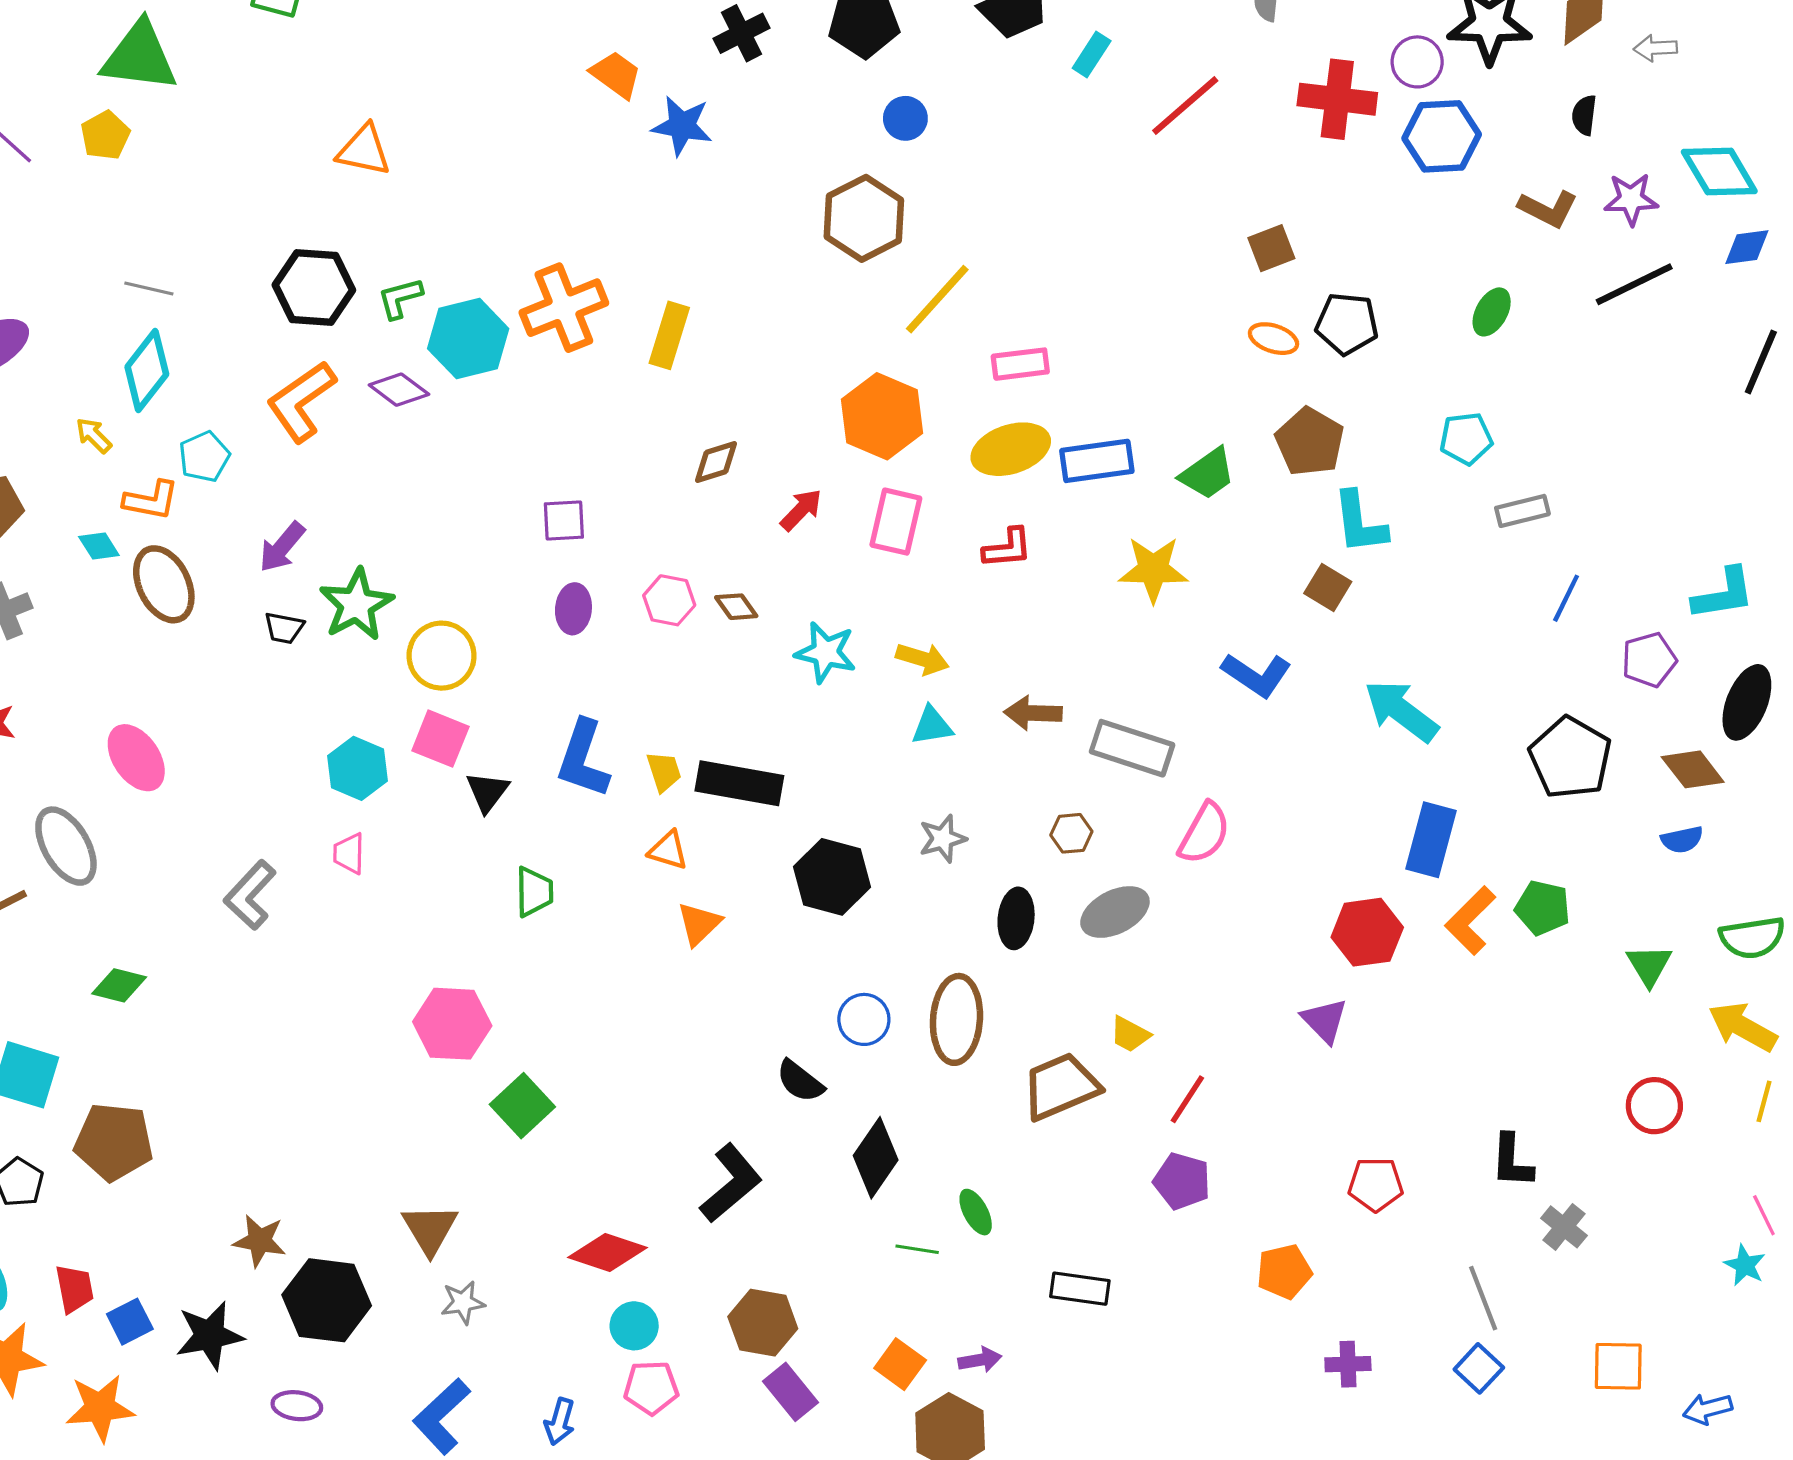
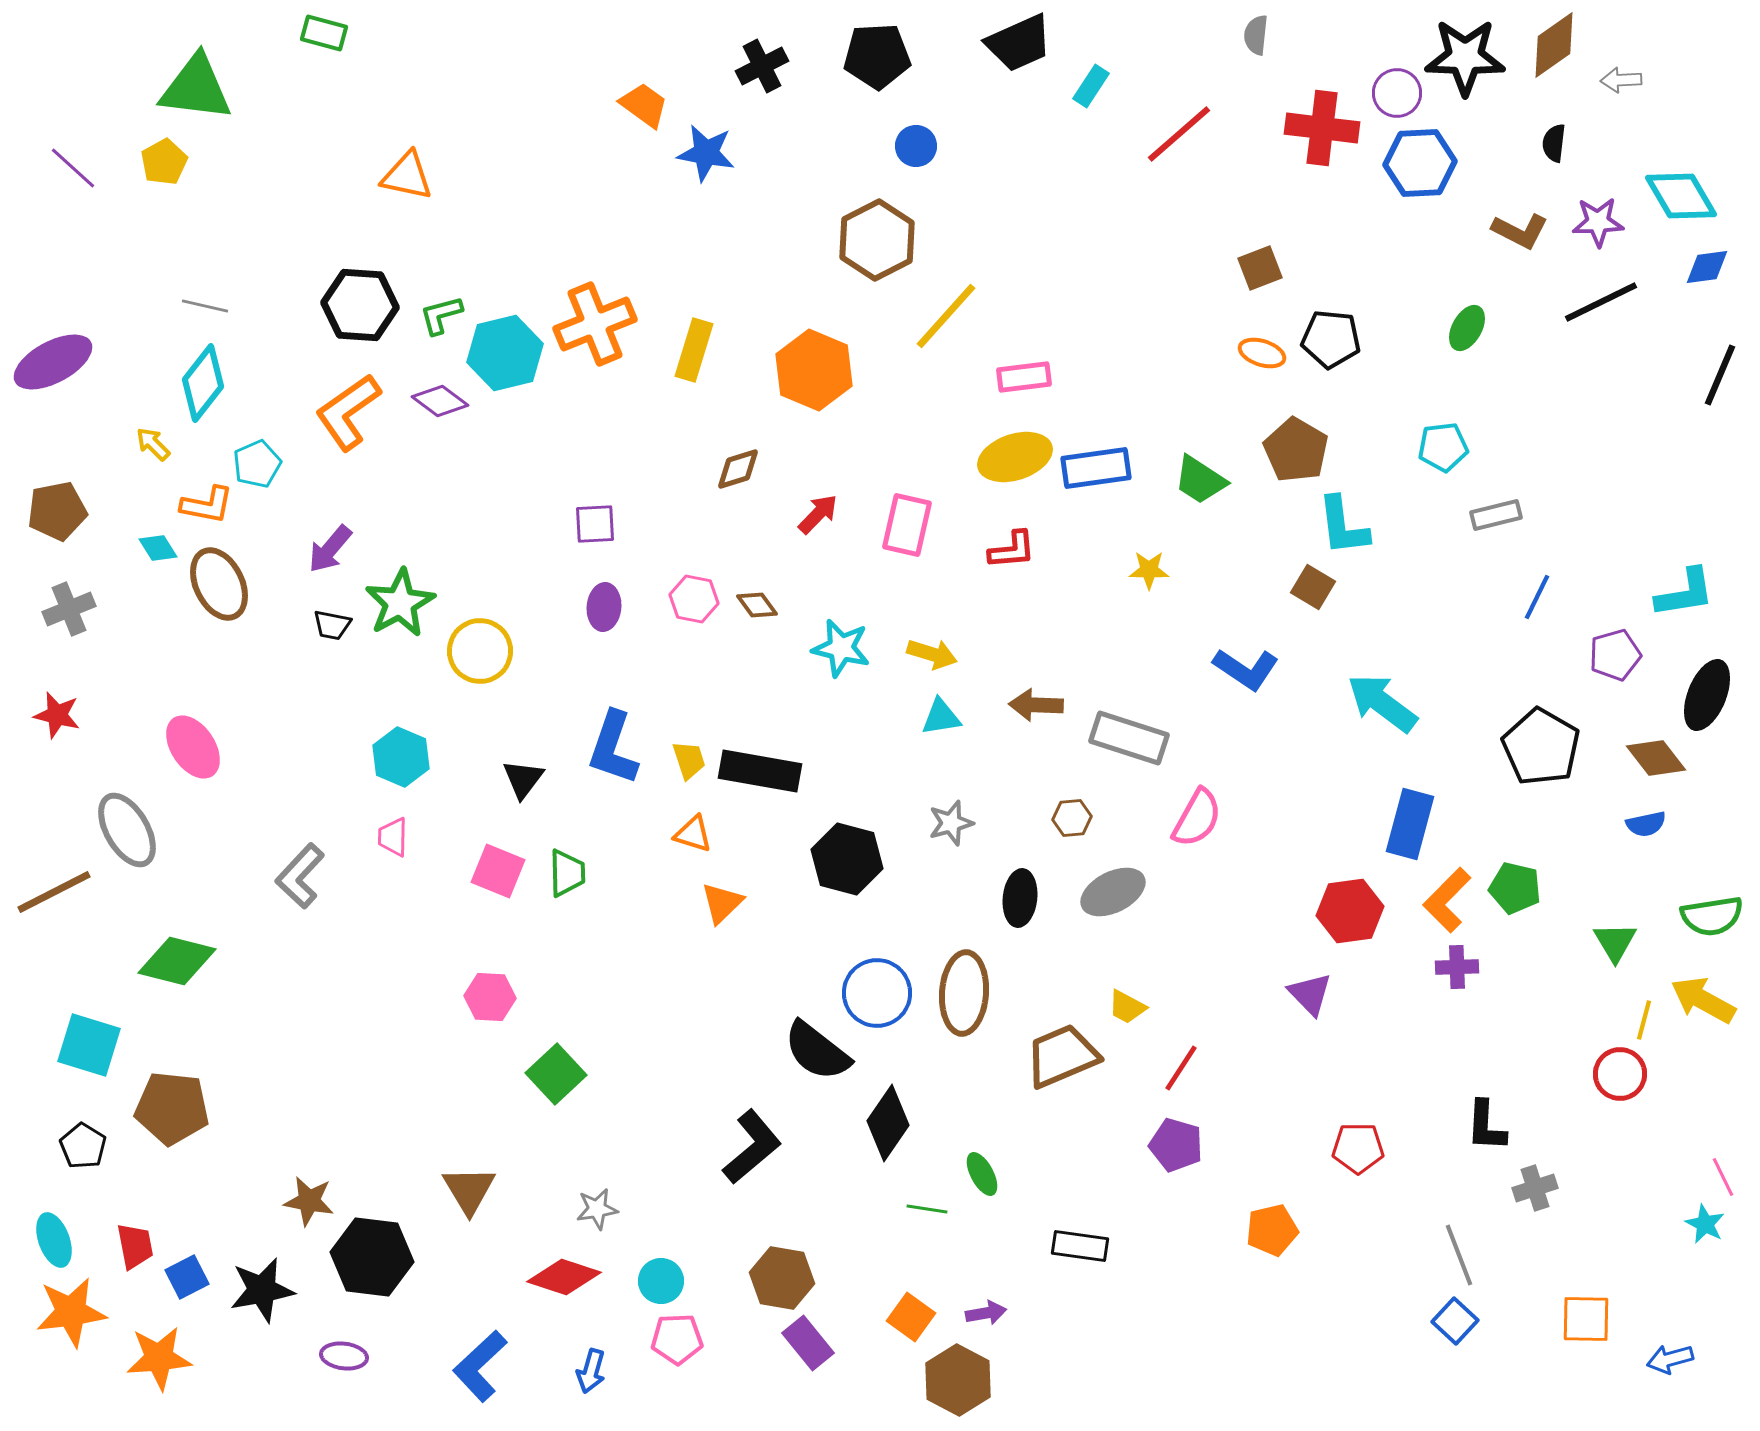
orange hexagon: (882, 416) -> (814, 370), moved
green trapezoid: (1208, 474) -> (1200, 480), turned 68
yellow star: (1153, 569) -> (1149, 570), size x0.6
pink square: (440, 739) -> (498, 871), moved
green diamond: (119, 985) -> (177, 961), size x1.5
blue circle: (864, 1019) -> (877, 993), size x1.4
pink hexagon: (452, 1024) -> (490, 997), size x0.7
black semicircle: (800, 1081) -> (817, 1051), size x1.5
yellow line: (1764, 1101) -> (1644, 1020), moved
gray cross: (1564, 1227) -> (1535, 1188), turned 33
red diamond: (608, 1252) -> (564, 1277), moved
gray star: (463, 1302) -> (597, 1209), moved
purple cross: (1348, 1364) -> (1457, 967), moved

